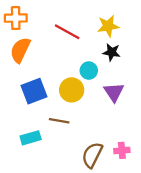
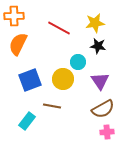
cyan rectangle: (31, 138) -> (27, 121), turned -36
brown semicircle: (92, 155) -> (103, 109), moved, turned -145

